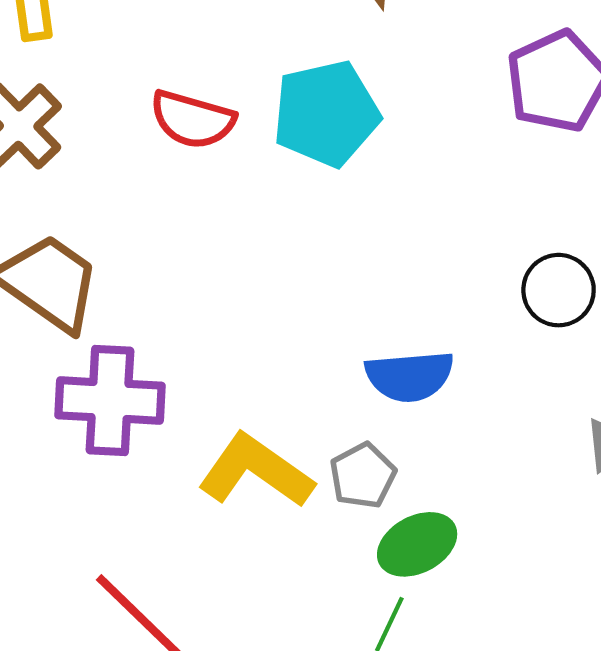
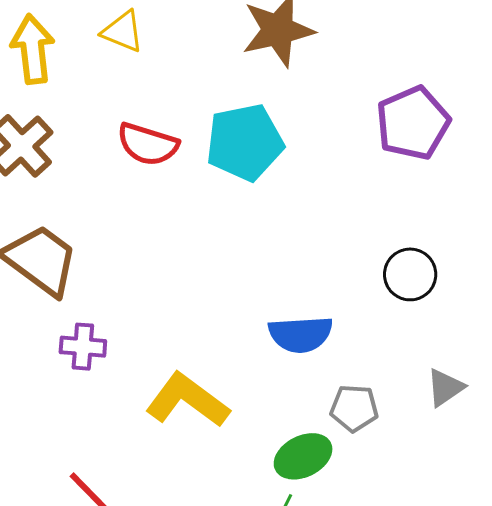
purple cross: (110, 401) -> (83, 347), size x0.6
gray pentagon: (363, 476) -> (354, 408), moved, turned 30

